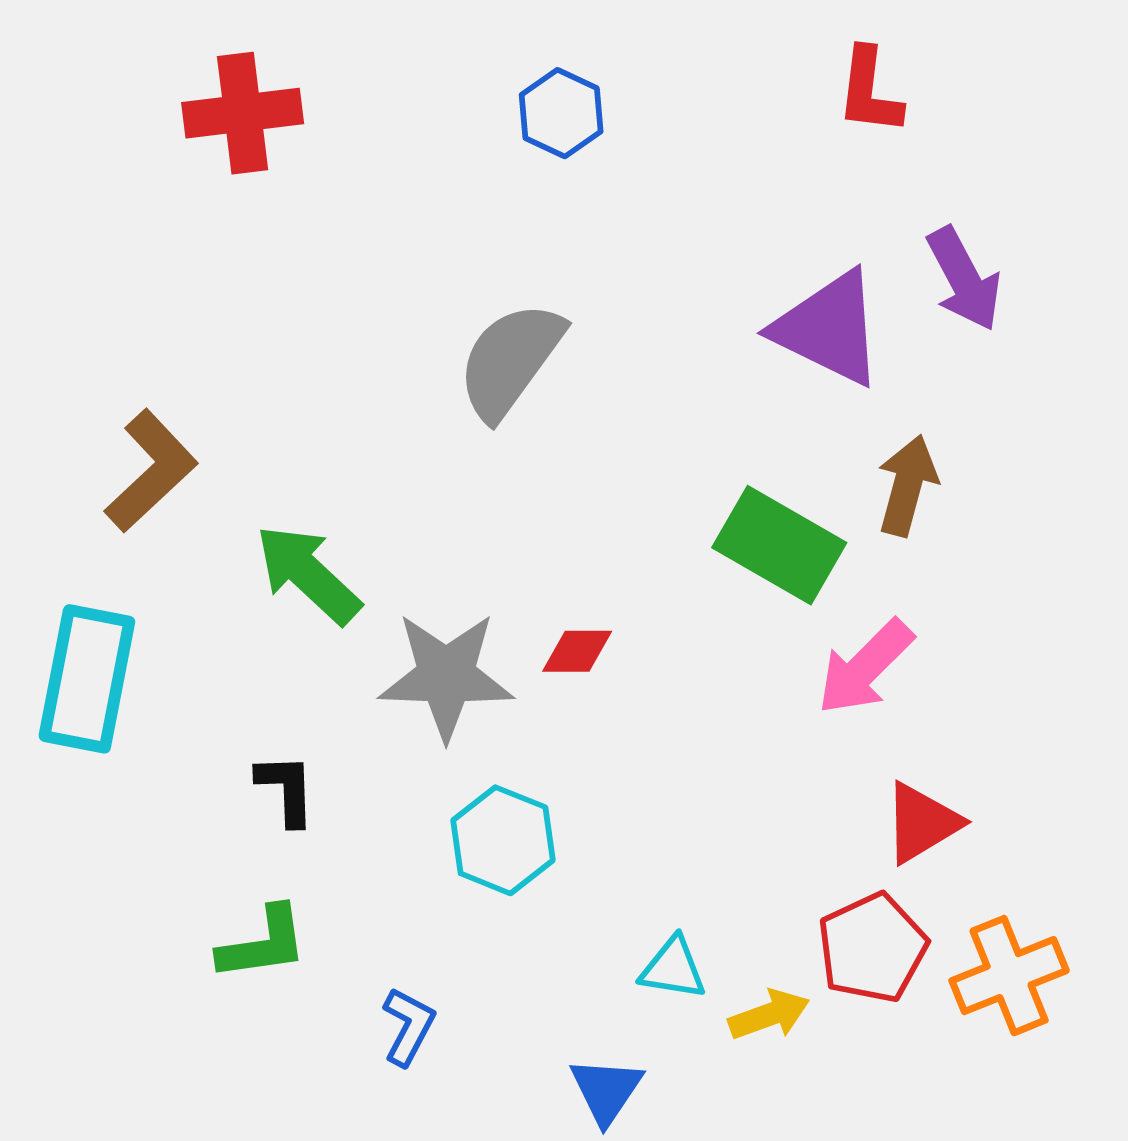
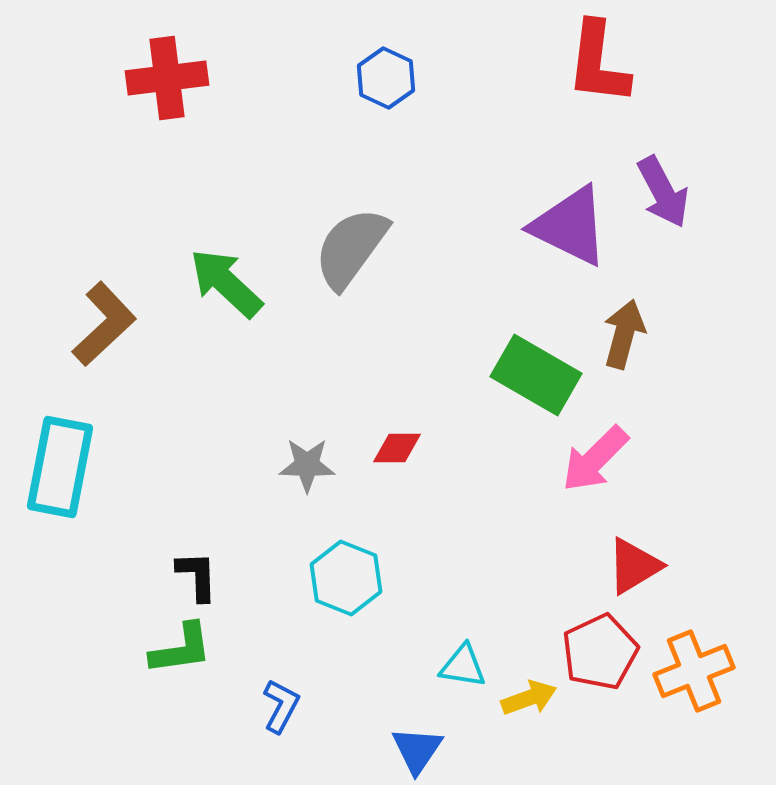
red L-shape: (869, 91) -> (598, 63), size x1.4
green arrow: (308, 574) -> (226, 283), moved
gray star: (446, 676) -> (307, 465), size x0.6
black L-shape: (286, 789) -> (197, 576), moved

